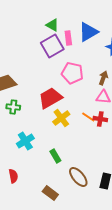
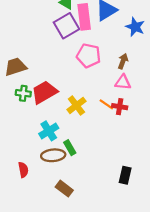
pink rectangle: (68, 38) -> (84, 17), size x1.6
red trapezoid: (50, 98) -> (44, 92), moved
cyan cross: (25, 141) -> (49, 131), moved
brown ellipse: (78, 177) -> (53, 155), moved, turned -55

